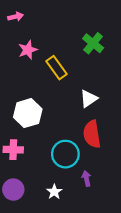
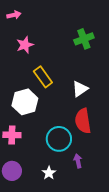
green cross: (93, 43) -> (84, 39), turned 30
yellow rectangle: (57, 68) -> (43, 77), moved

